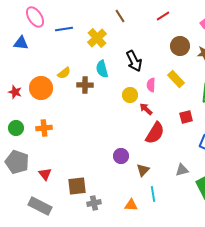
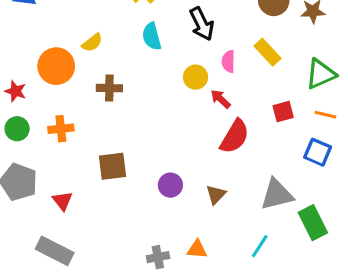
brown cross: (85, 85) -> (109, 88), moved
red star: (15, 92) -> (15, 91), moved
purple circle: (121, 156) -> (170, 185), moved
gray triangle: (182, 170) -> (277, 194), size x1.6
brown square: (77, 186) -> (113, 166), moved
cyan line: (153, 194) -> (260, 246), moved, turned 42
gray cross: (94, 203) -> (158, 257), moved

